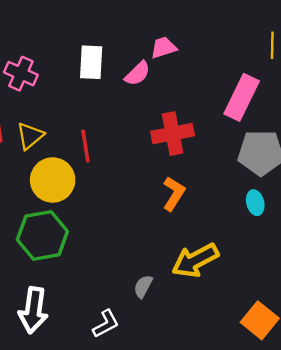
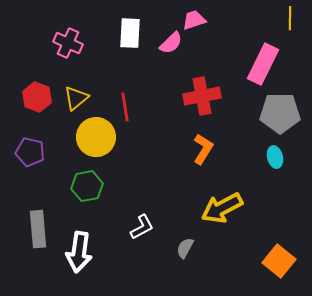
green hexagon: (42, 235) -> (87, 186), size x0.7
gray semicircle: (143, 286) -> (185, 248), moved
white L-shape: (106, 324) -> (142, 227), moved

